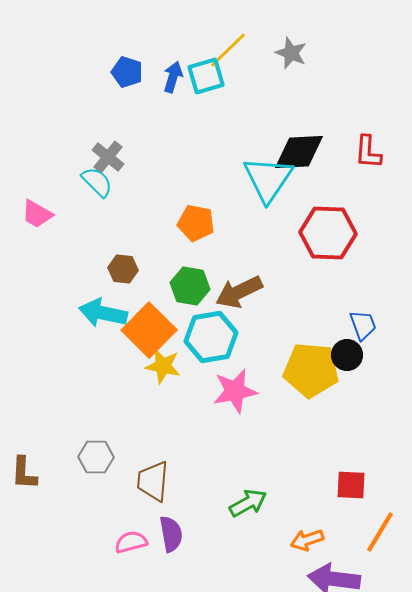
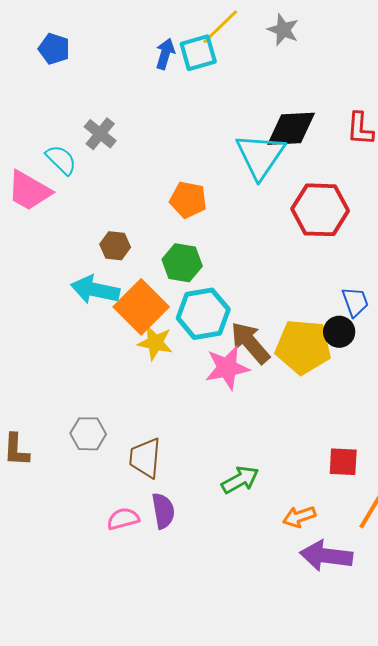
blue pentagon: (127, 72) -> (54, 49), moved
cyan semicircle: (97, 182) -> (61, 160), moved
pink trapezoid: (37, 214) -> (29, 191), size x1.4
brown arrow: (239, 292) -> (250, 343), moved, turned 75

